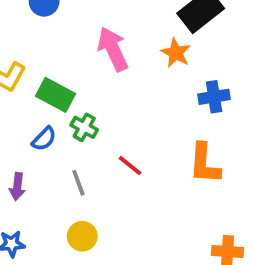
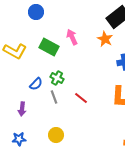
pink arrow: (113, 49) -> (72, 37), size x0.7
green rectangle: (56, 95) -> (49, 47), moved
gray line: (78, 183) -> (54, 97), moved

